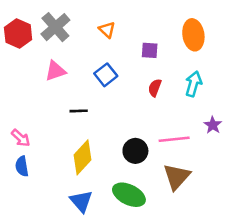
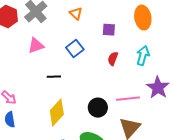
purple star: (213, 125) -> (158, 88), size x1.6

